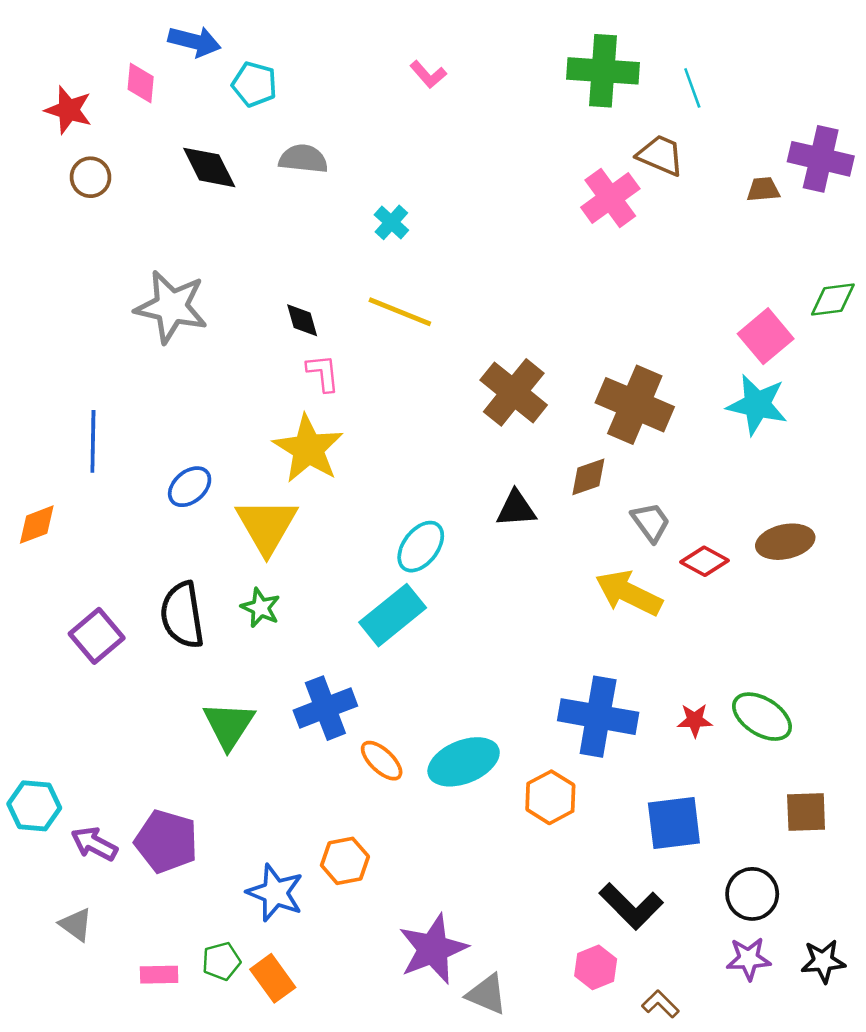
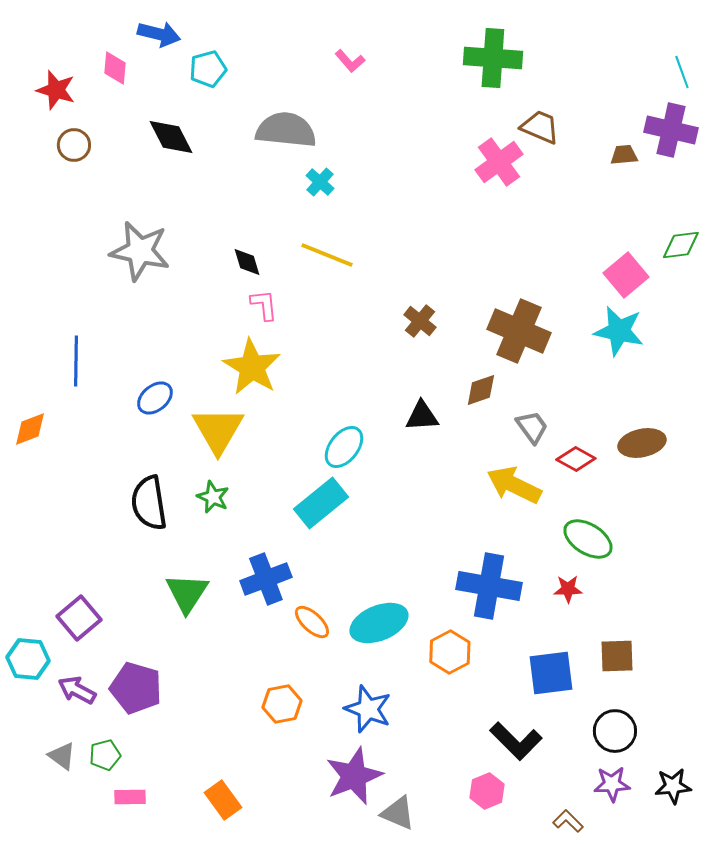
cyan pentagon: (254, 84) -> (208, 69), turned -30
cyan line: (692, 88) -> (682, 72), moved
gray semicircle: (303, 159) -> (286, 130), moved, size x1.5
brown cross: (514, 392) -> (420, 321), size x0.6
purple square: (97, 636) -> (79, 618), moved
green ellipse: (762, 717) -> (588, 539), moved
brown square: (806, 812) -> (617, 656), moved
blue star: (275, 893) -> (368, 709), moved
green pentagon: (221, 961) -> (105, 755), moved
brown L-shape: (660, 1004) -> (568, 821), moved

